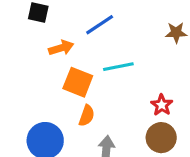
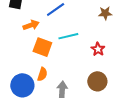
red star: (162, 105) -> (98, 49), moved
orange semicircle: (87, 116) -> (42, 74), moved

